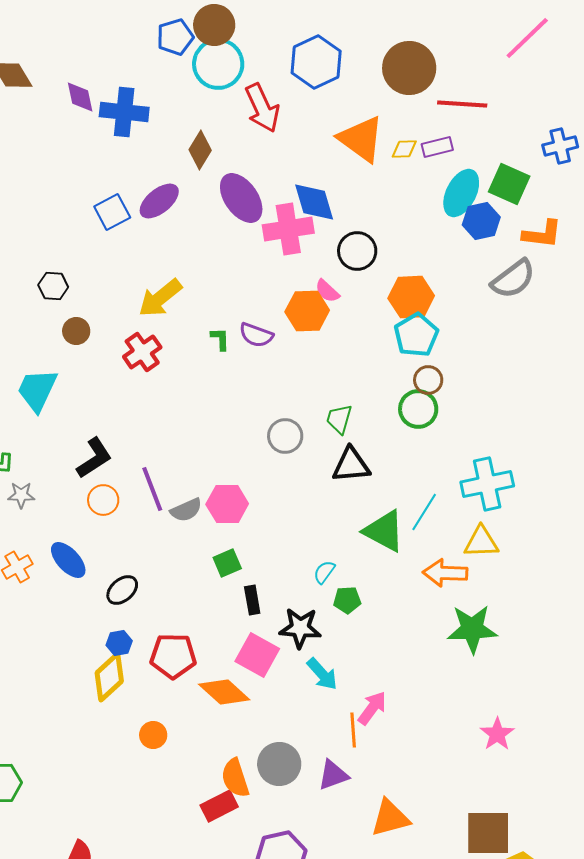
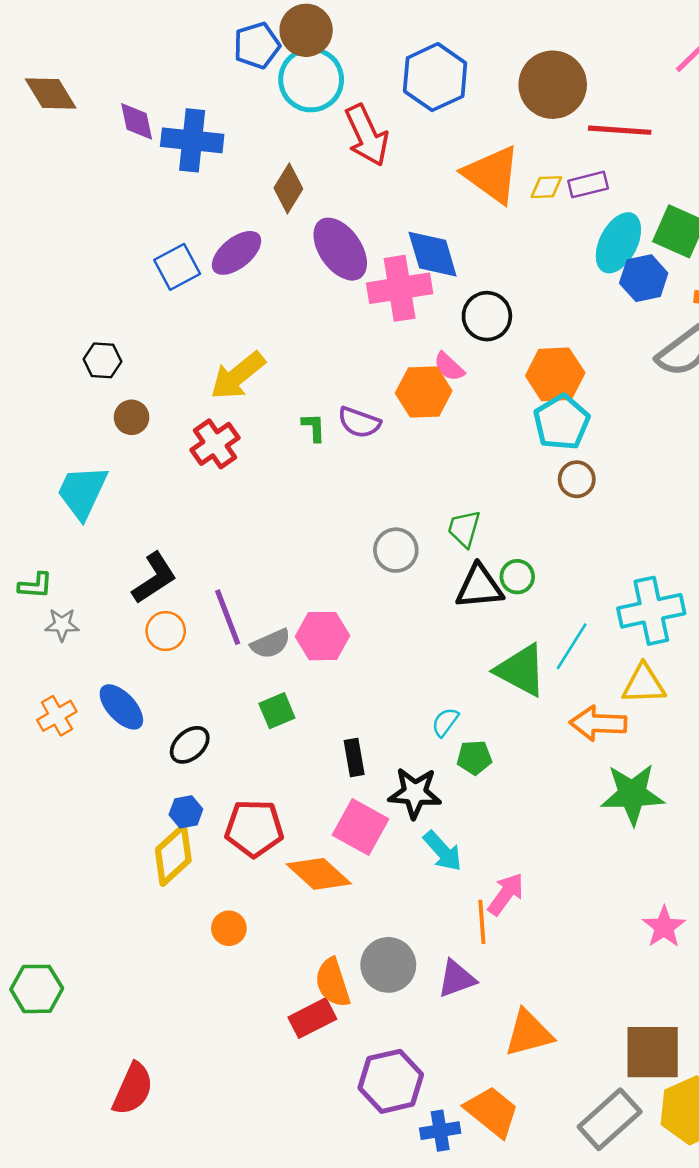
green circle: (418, 409) -> (517, 577), moved, size x0.7
green square: (227, 563) -> (277, 711), moved

